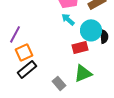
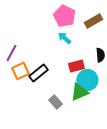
cyan circle: (91, 30) -> (87, 80), moved
black rectangle: (27, 69) -> (38, 73), moved

